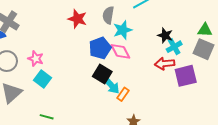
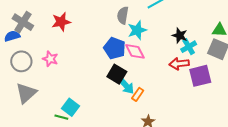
red star: (77, 19) -> (61, 22), moved, turned -30
blue pentagon: (100, 48) -> (115, 48), turned -30
cyan square: (42, 79) -> (71, 107), moved

